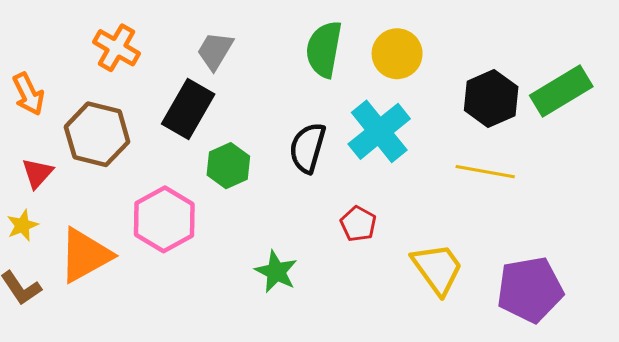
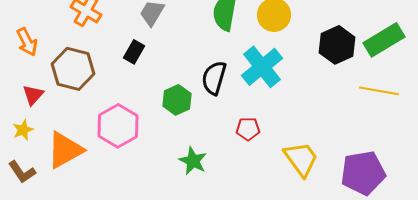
black rectangle: (188, 109) -> (134, 52), size x0.6
green hexagon: (228, 166) -> (177, 100), moved
yellow line: (485, 172) -> (379, 91), moved
red pentagon: (358, 224) -> (248, 129), turned -30

